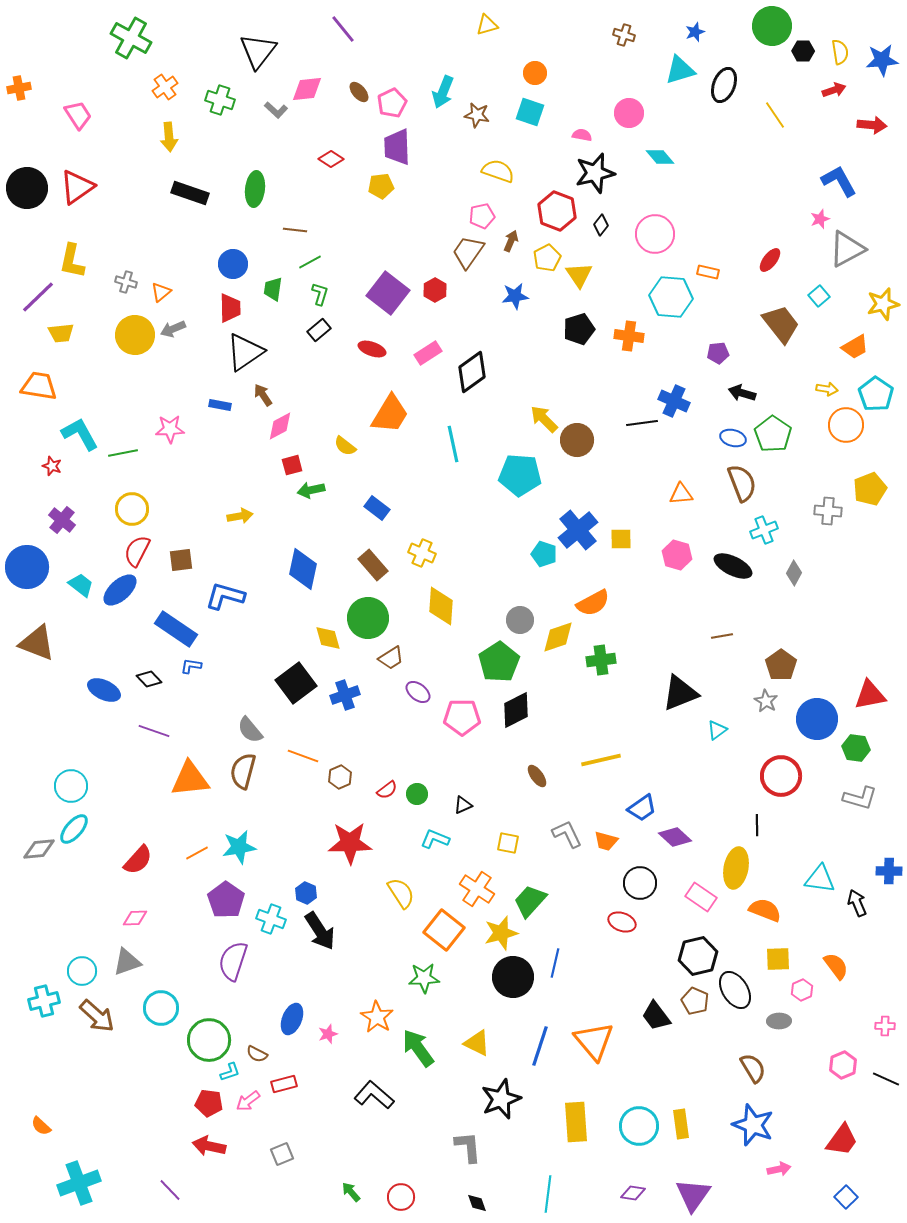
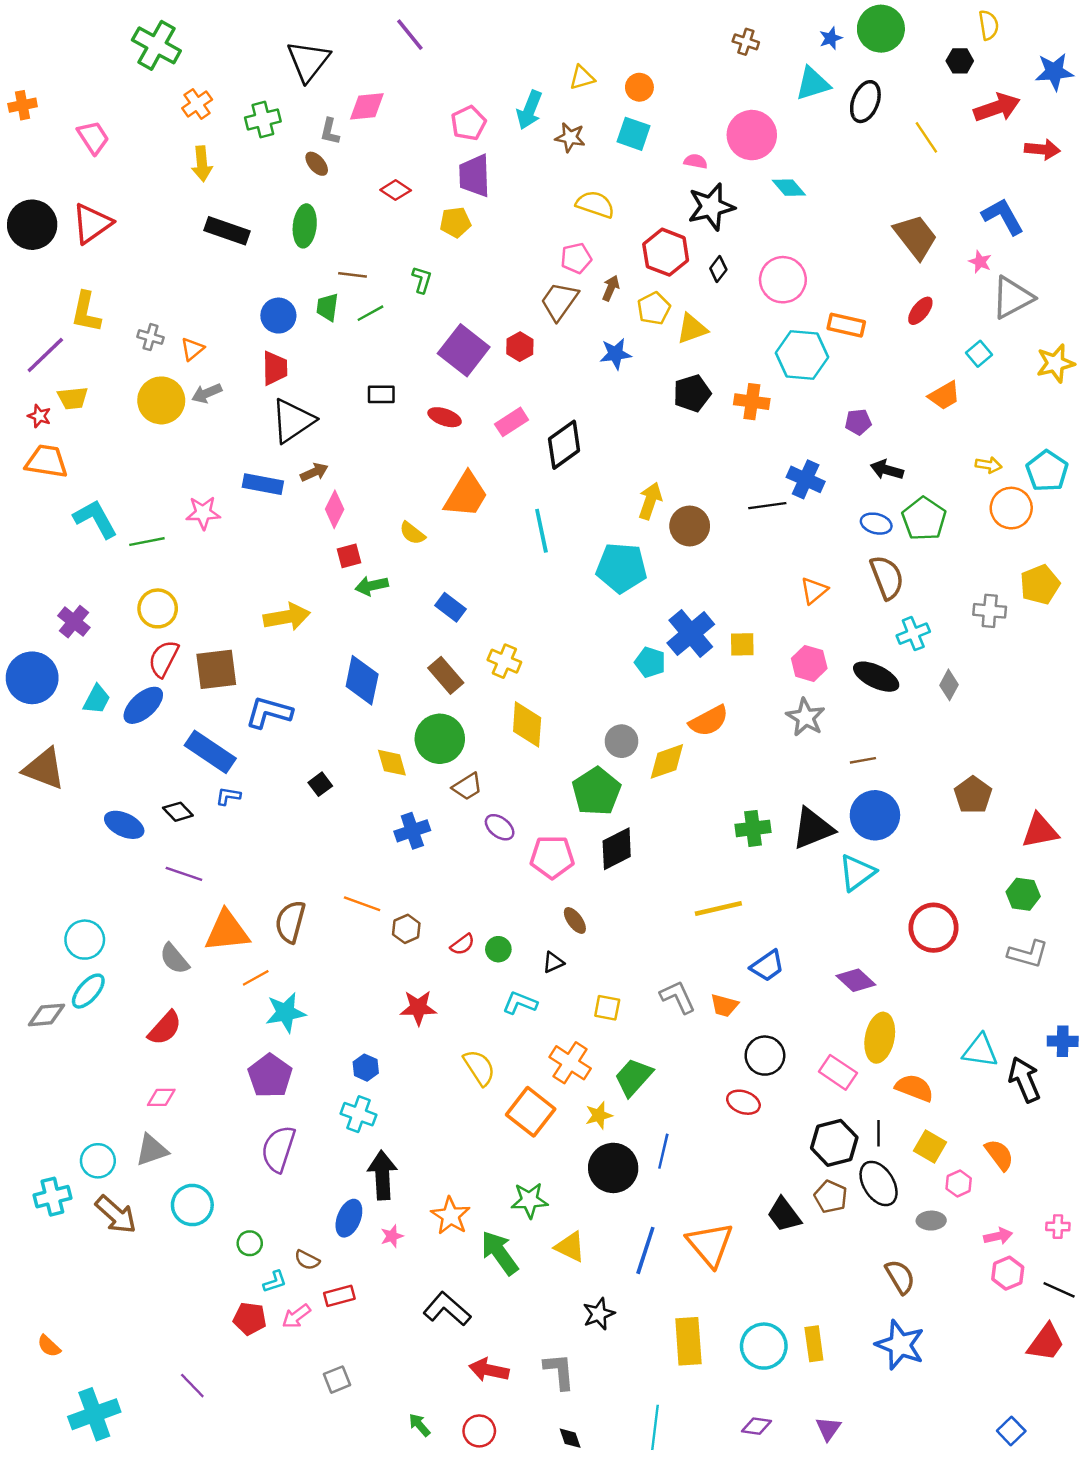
yellow triangle: (487, 25) -> (582, 78), moved
green circle: (772, 26) -> (881, 29), moved
yellow semicircle: (840, 52) -> (989, 25), moved
red arrow: (834, 90) -> (997, 108), size x1.6
brown ellipse: (359, 92) -> (317, 164), moved
green cross: (220, 100) -> (263, 120), turned -32
gray L-shape: (276, 110) -> (330, 131), turned 60
pink circle: (629, 113) -> (752, 135), size x1.4
pink star: (820, 219) -> (980, 262), turned -30
orange rectangle: (708, 272) -> (846, 325), size x1.4
yellow triangle: (579, 275) -> (692, 329), turned 44
green trapezoid: (273, 289) -> (327, 307), moved
green L-shape: (320, 294) -> (422, 280), moved
brown trapezoid: (781, 324) -> (916, 237), moved
black rectangle: (319, 330) -> (381, 394), turned 40
orange trapezoid: (855, 347) -> (944, 396), moved
brown arrow: (263, 395) -> (314, 472), turned 100
blue rectangle: (220, 405) -> (263, 484), size x1.5
yellow arrow: (544, 419) -> (650, 501), turned 64
pink diamond: (280, 426) -> (335, 509), turned -36
red star: (52, 466) -> (39, 416), moved
orange triangle: (681, 494) -> (814, 591), turned -35
yellow arrow: (240, 516) -> (287, 617), size x1.5
brown square: (181, 560) -> (216, 669), size x1.5
cyan trapezoid: (81, 585) -> (97, 699), turned 80
green cross: (601, 660) -> (753, 828), moved
brown pentagon: (781, 665) -> (973, 795), moved
black square: (296, 683) -> (320, 784), moved, size x0.5
gray star: (766, 701) -> (806, 717), moved, size x1.4
blue circle: (817, 719) -> (875, 815), moved
gray semicircle: (250, 730) -> (174, 959), moved
cyan triangle: (717, 730) -> (857, 873), size x1.6
brown ellipse: (537, 776) -> (575, 920), moved
black line: (757, 825) -> (879, 1133), moved
purple diamond: (675, 837) -> (856, 980), moved
red star: (350, 843) -> (418, 1008), size x0.7
orange line: (197, 853) -> (256, 978), moved
black arrow: (857, 903) -> (1024, 1079), size x1.4
cyan cross: (271, 919) -> (358, 1114), moved
black arrow: (320, 931) -> (382, 1175), moved, turned -150
yellow star: (501, 933) -> (599, 1115), size x0.7
yellow square: (778, 959) -> (930, 1146), turned 32
green star: (424, 978) -> (529, 1200), moved
green circle: (209, 1040) -> (250, 1243), size x0.5
black star: (501, 1099) -> (599, 1314), size x0.7
red trapezoid: (842, 1140) -> (1046, 1342), moved
red arrow: (209, 1146) -> (489, 1370), moved
pink arrow: (779, 1169) -> (998, 1236), moved
purple line: (170, 1190) -> (192, 1386), moved
purple triangle: (693, 1195) -> (828, 1429), size x0.6

